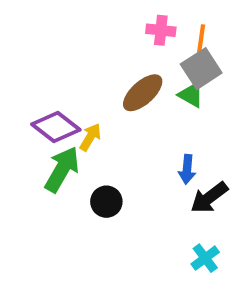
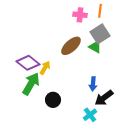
orange line: (201, 38) -> (100, 11), moved
cyan cross: (205, 258) -> (90, 115), moved

